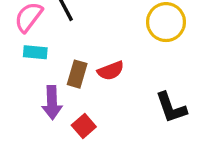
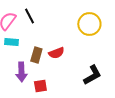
black L-shape: (171, 108) -> (92, 75), turned -100
red square: (84, 126) -> (40, 86), turned 32

